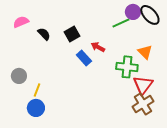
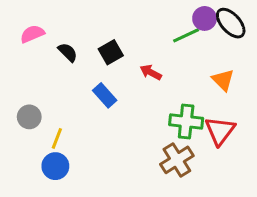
blue rectangle: (84, 58) -> (105, 95), moved
green cross: (127, 67) -> (186, 122), moved
brown cross: (143, 104) -> (177, 160), moved

